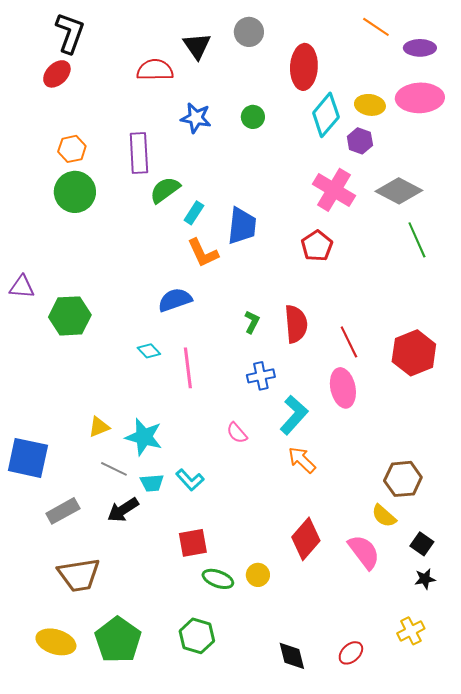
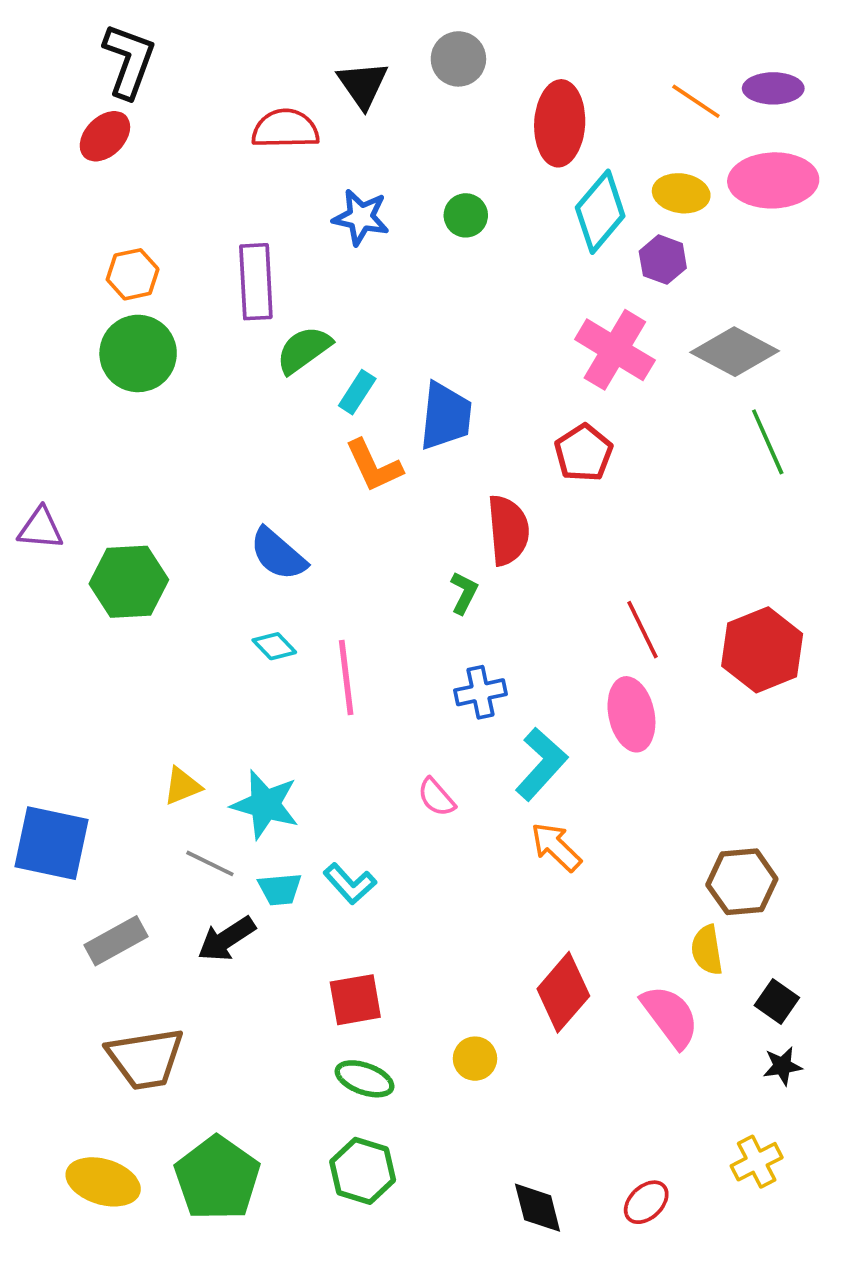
orange line: (376, 27) -> (696, 101), moved
blue semicircle: (175, 300) -> (278, 554), moved, turned -120
red semicircle: (296, 324) -> (508, 530), moved
yellow semicircle: (384, 516) -> (707, 950), turned 40
green ellipse: (218, 579) -> (365, 1079), moved

